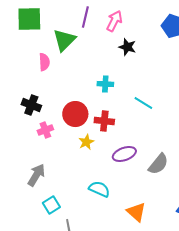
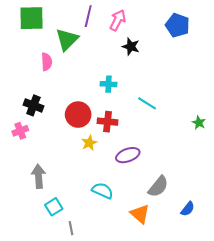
pink cross: (45, 130) -> (20, 131), moved
gray semicircle: (158, 164) -> (158, 187), moved
gray arrow: (36, 175) -> (39, 176), turned -35

